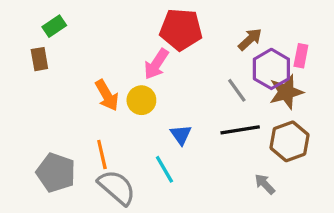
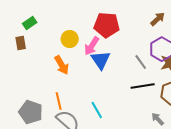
brown arrow: (250, 39) -> (158, 19), moved
yellow circle: (141, 100) -> (70, 39), moved
blue triangle: (181, 135) -> (101, 60), moved, size x1.5

